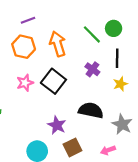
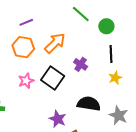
green line: (92, 34) -> (81, 14), moved
orange arrow: (58, 44) -> (55, 43), turned 65
purple cross: (92, 69) -> (81, 64), moved

